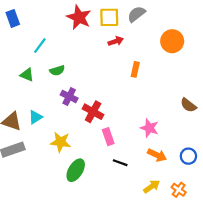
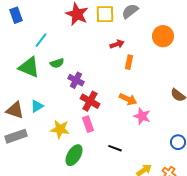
red arrow: (116, 41) -> (117, 44), moved
green triangle: (27, 75) -> (29, 67), size x1.6
purple cross: (69, 96) -> (76, 80), moved
pink rectangle: (108, 137) -> (88, 124), moved
orange arrow: (157, 155) -> (128, 99), moved

